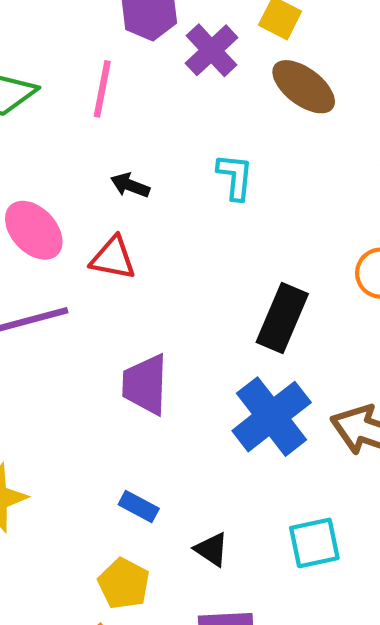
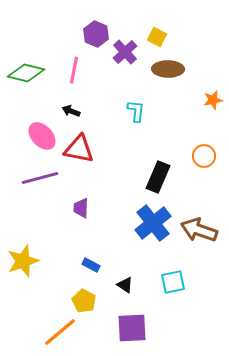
brown ellipse: (304, 87) -> (168, 69), turned -36
black arrow: (130, 185) -> (71, 111), moved
red triangle: (113, 258) -> (79, 149), size x1.4
purple trapezoid: (145, 384) -> (81, 208), moved, size x0.7

